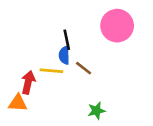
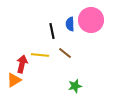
blue semicircle: (64, 55) -> (70, 24), moved
orange triangle: (18, 103) -> (14, 80), turned -35

